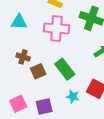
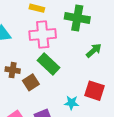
green rectangle: (65, 69) -> (49, 64), moved

